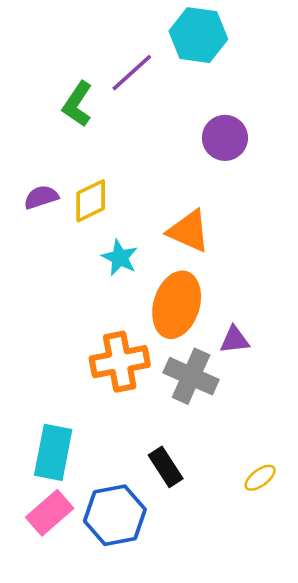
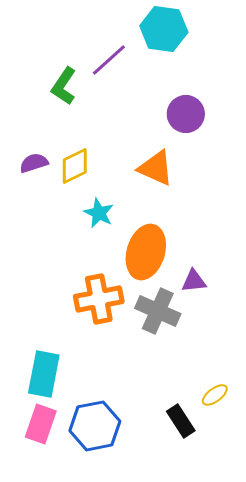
orange triangle: (189, 231) -> (156, 168), moved
black rectangle: (166, 467) -> (181, 421), moved
pink rectangle: (50, 513) -> (41, 424), turned -30

